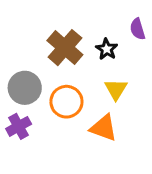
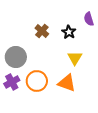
brown cross: (65, 48) -> (42, 31), size x0.6
orange circle: (66, 102) -> (37, 81), moved

